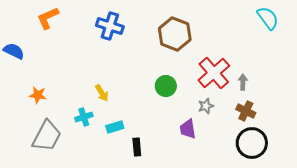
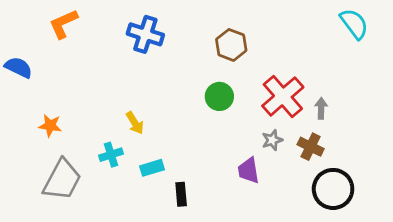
brown hexagon: (175, 34) -> (231, 45), size x0.7
green circle: (166, 86) -> (219, 96), moved
brown cross: (246, 111) -> (311, 147), moved

